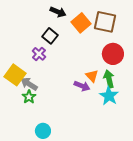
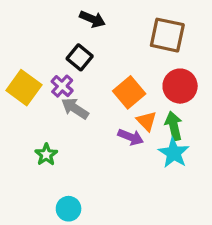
orange square: (81, 23) -> (129, 92), moved
yellow square: (15, 75) -> (24, 88), moved
gray arrow: (29, 84) -> (75, 108), moved

